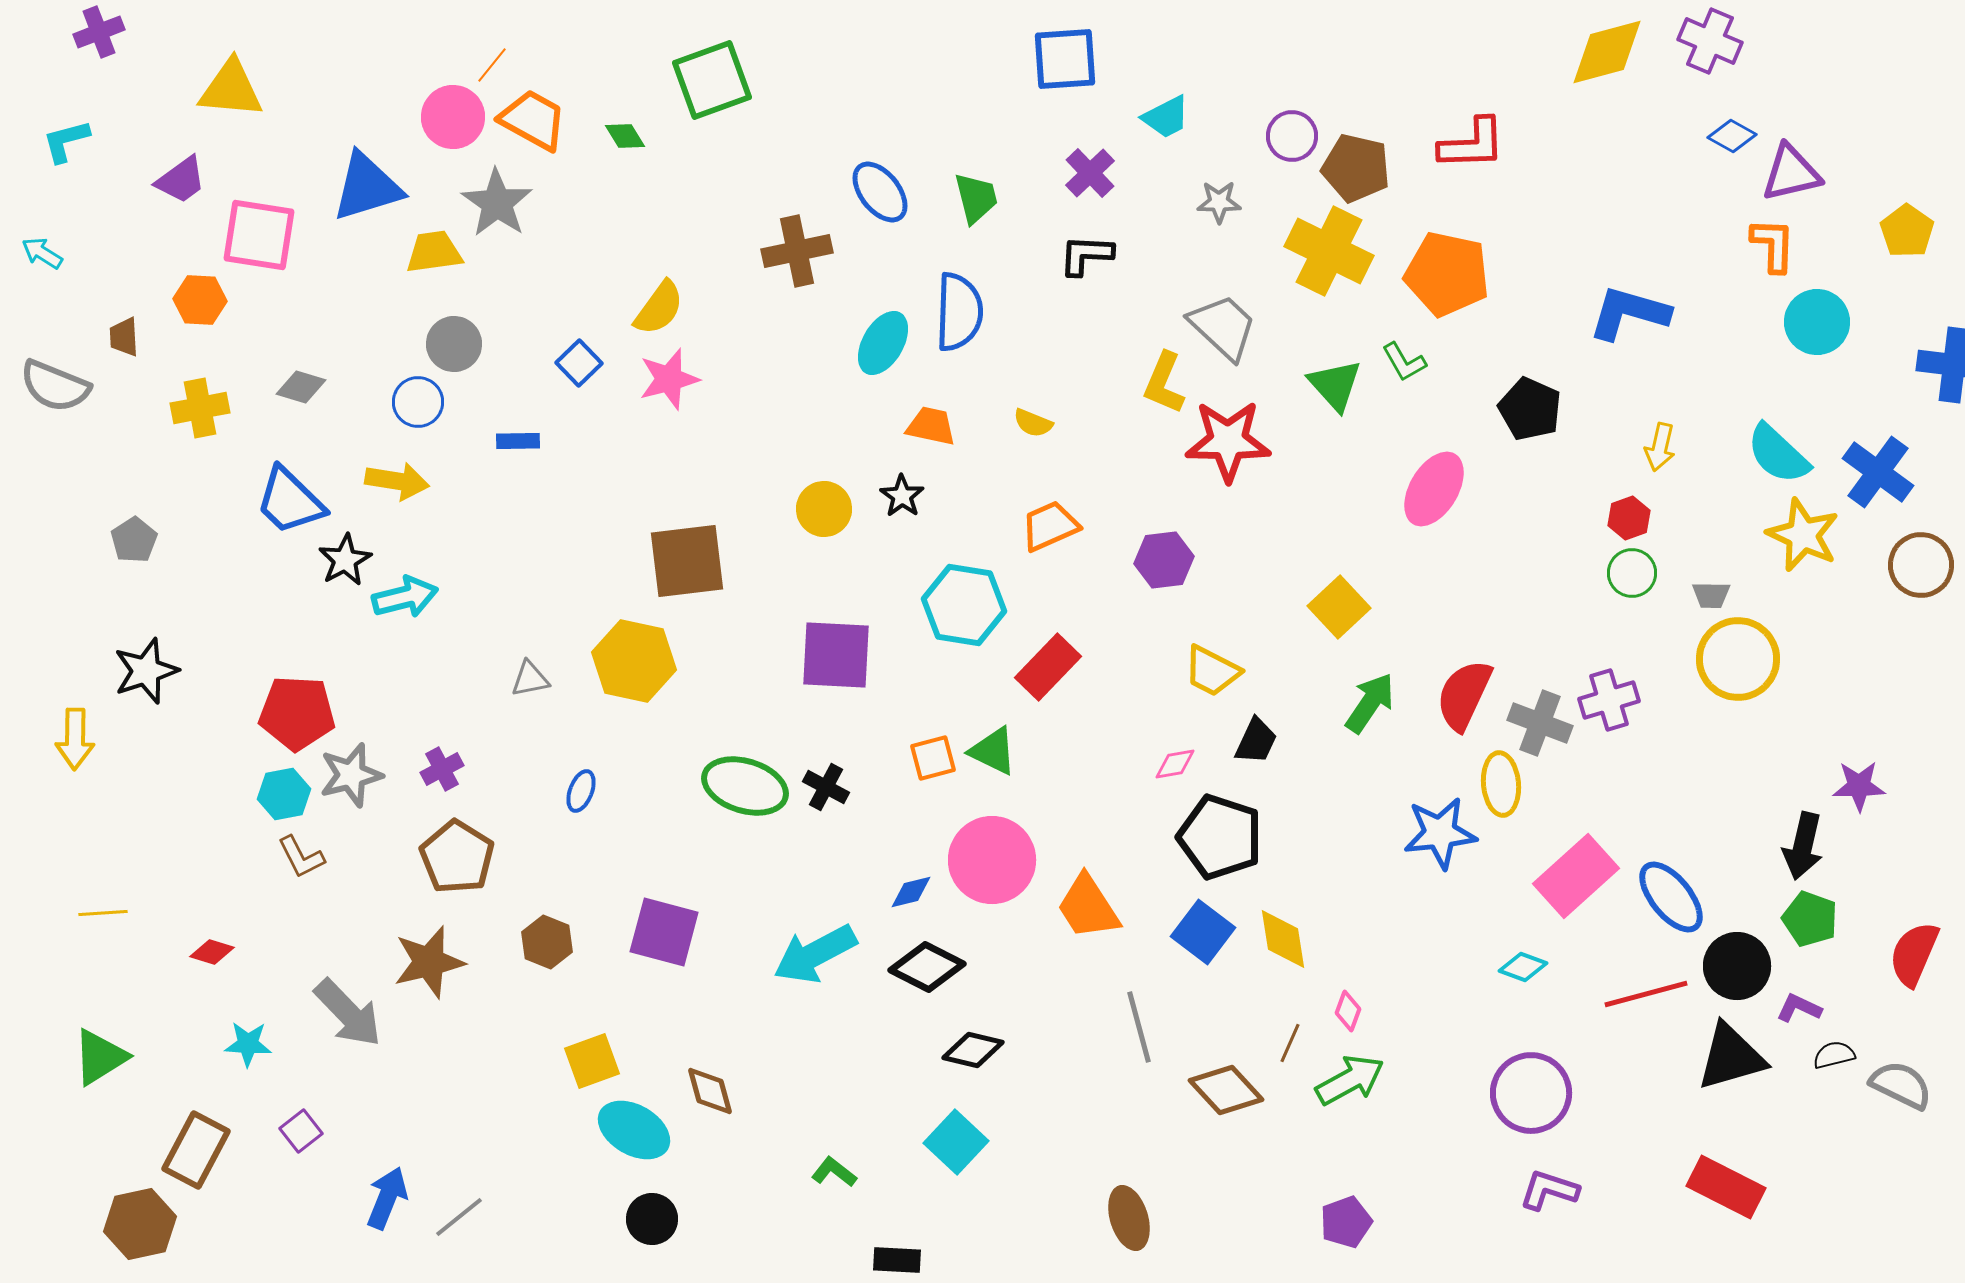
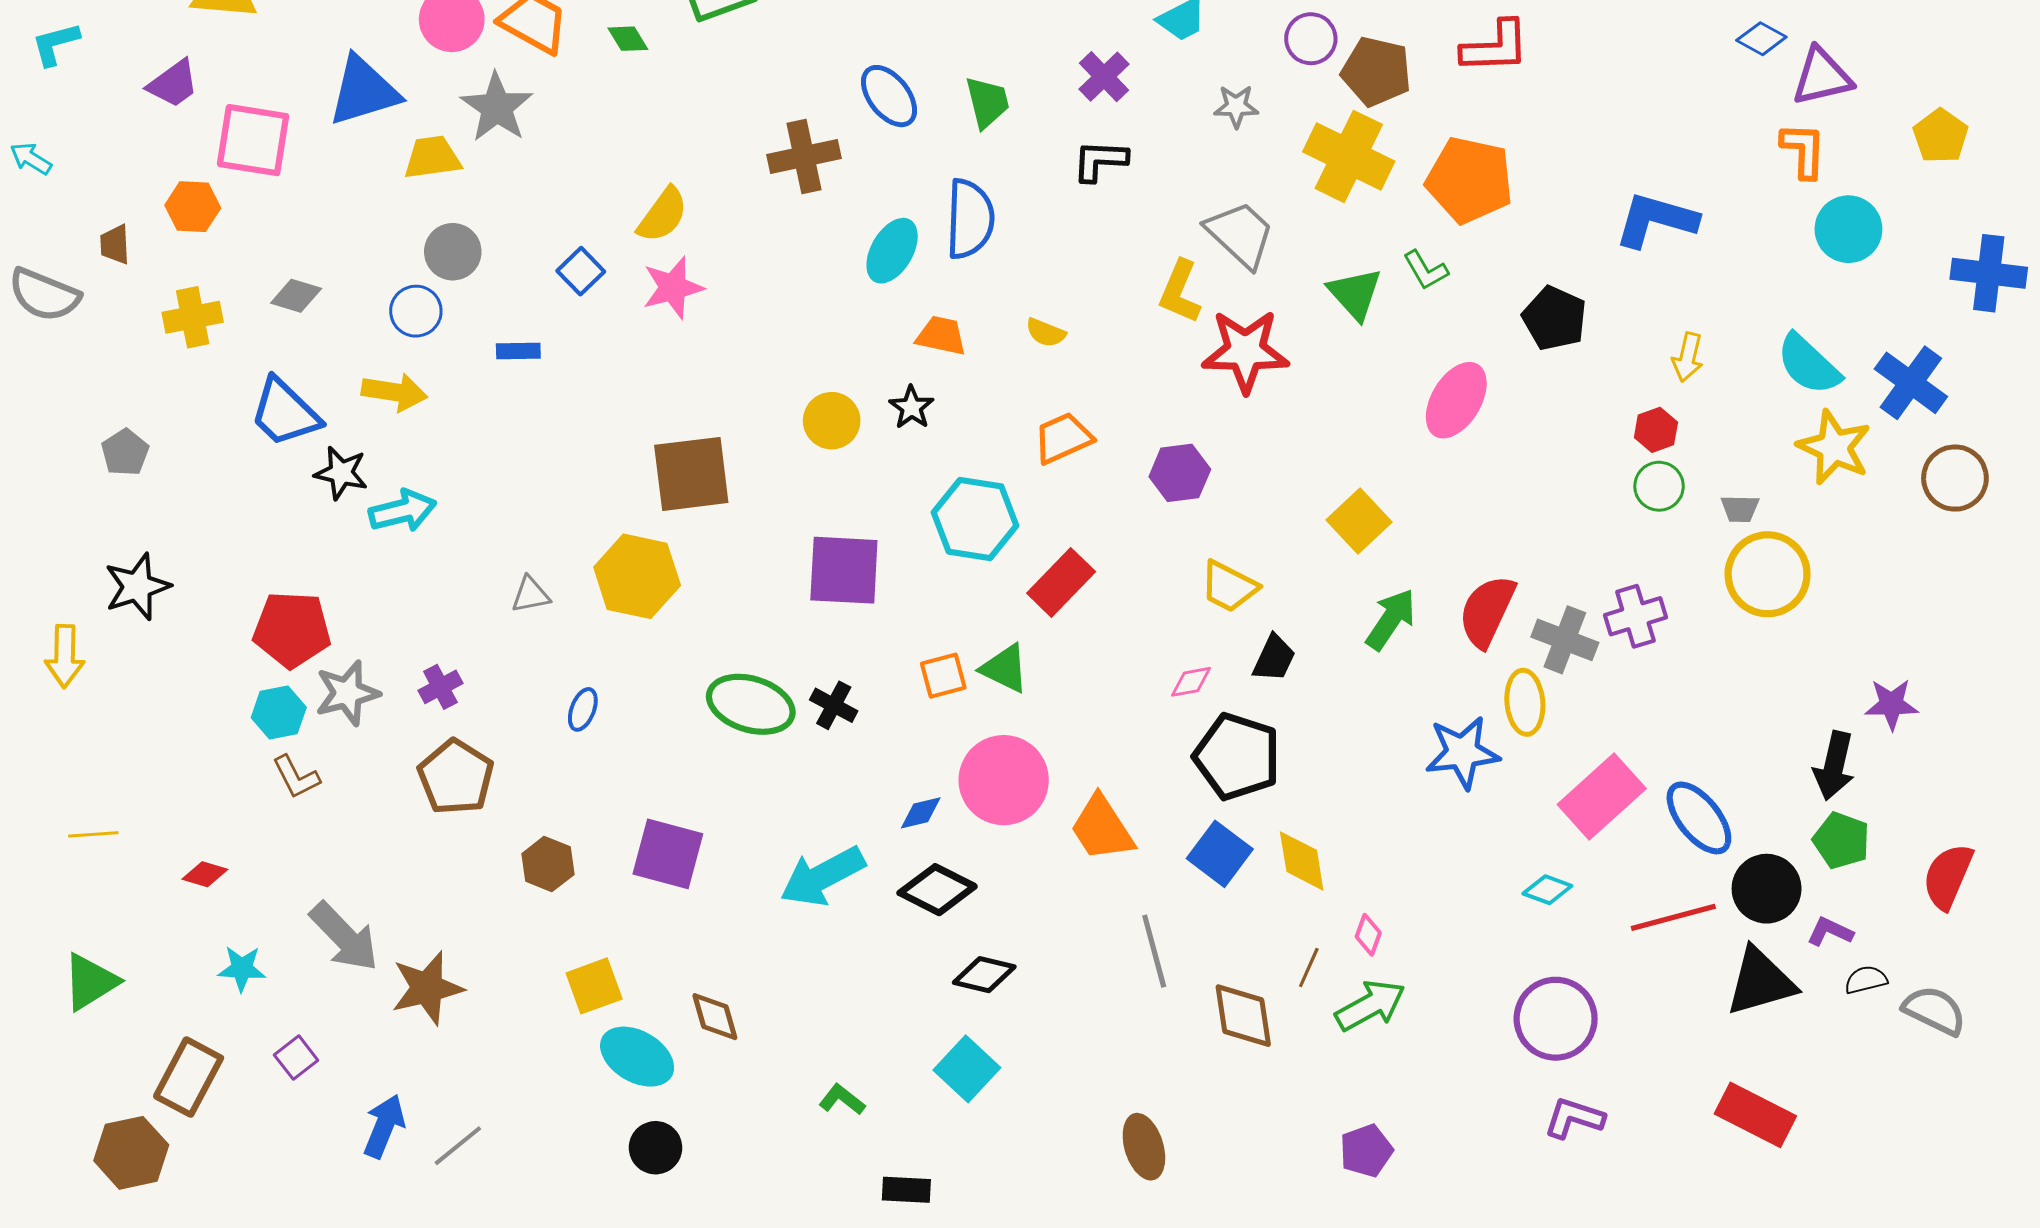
black star: (345, 560) -> (341, 473), turned -30
brown star: (429, 962) -> (427, 988), moved
brown diamond: (1226, 1090) -> (1243, 1016), turned 34

